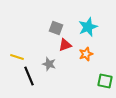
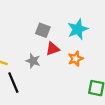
gray star: (49, 64) -> (33, 61), moved

